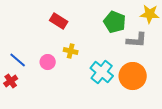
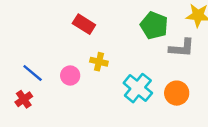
orange circle: (133, 76) -> (177, 93), size x0.7

